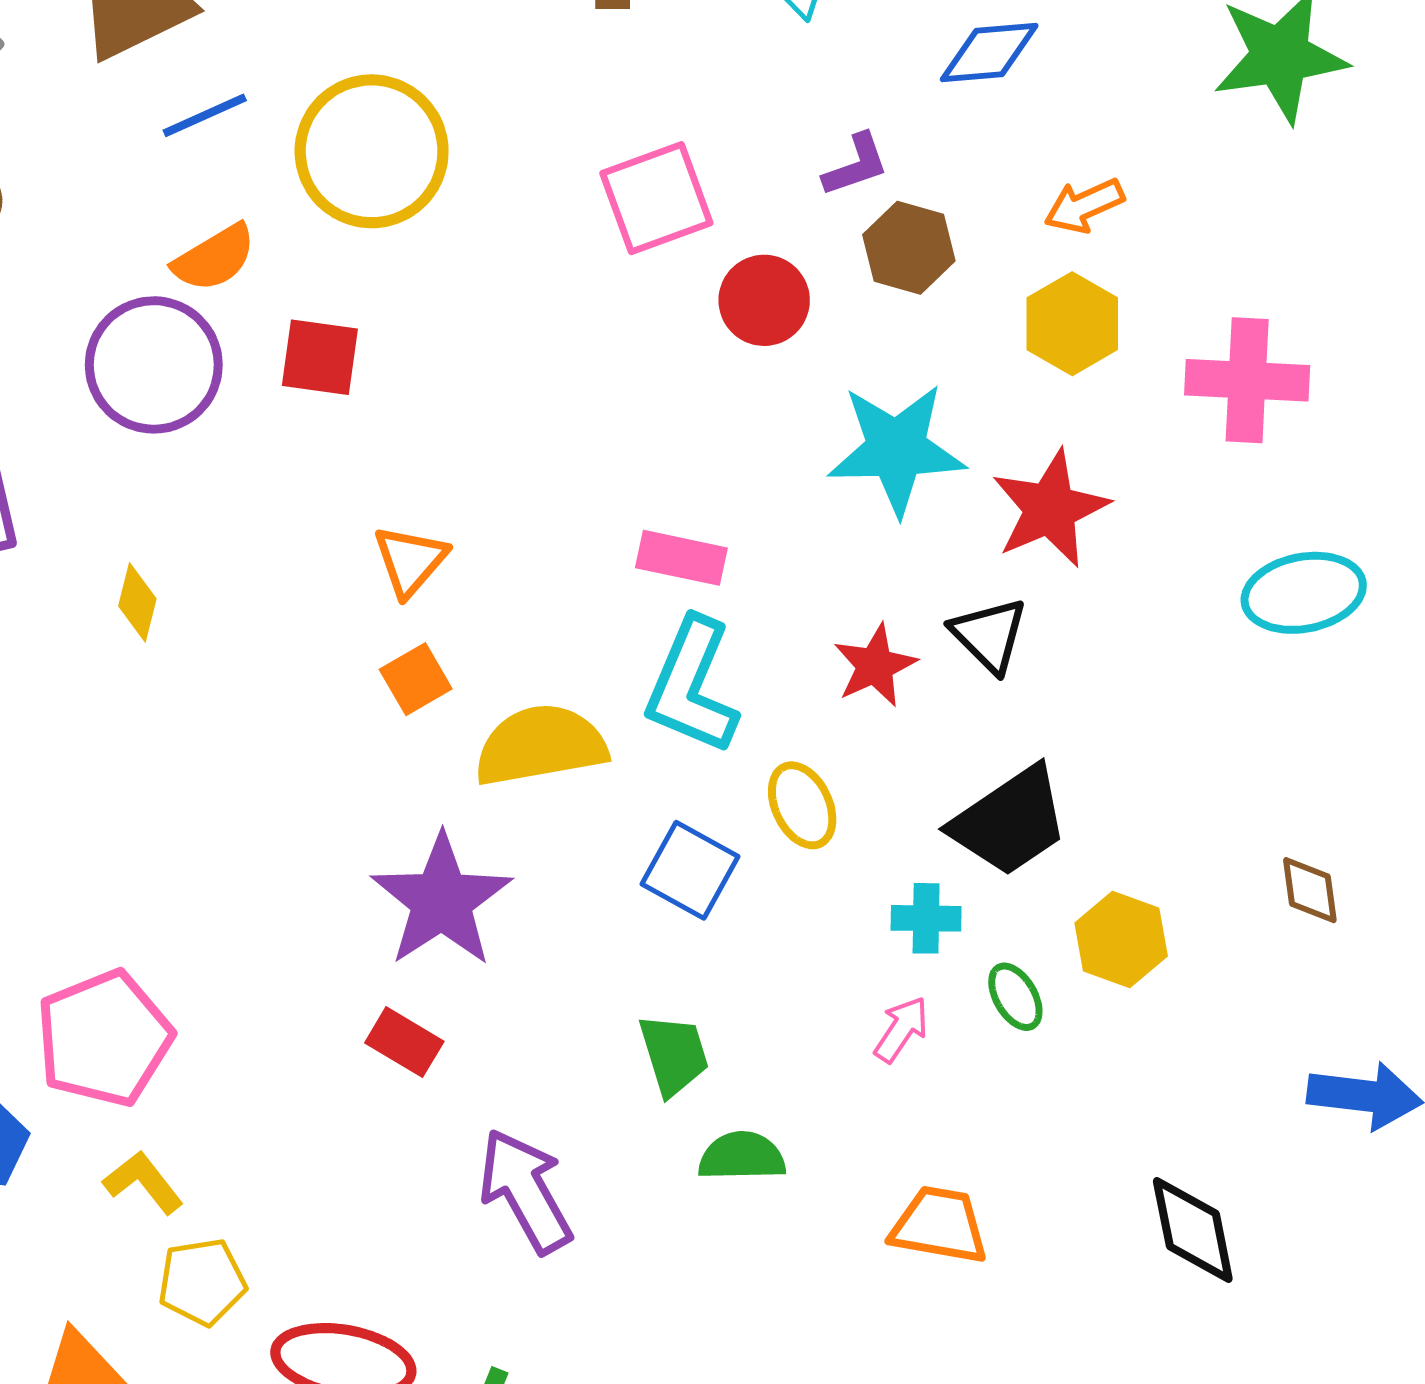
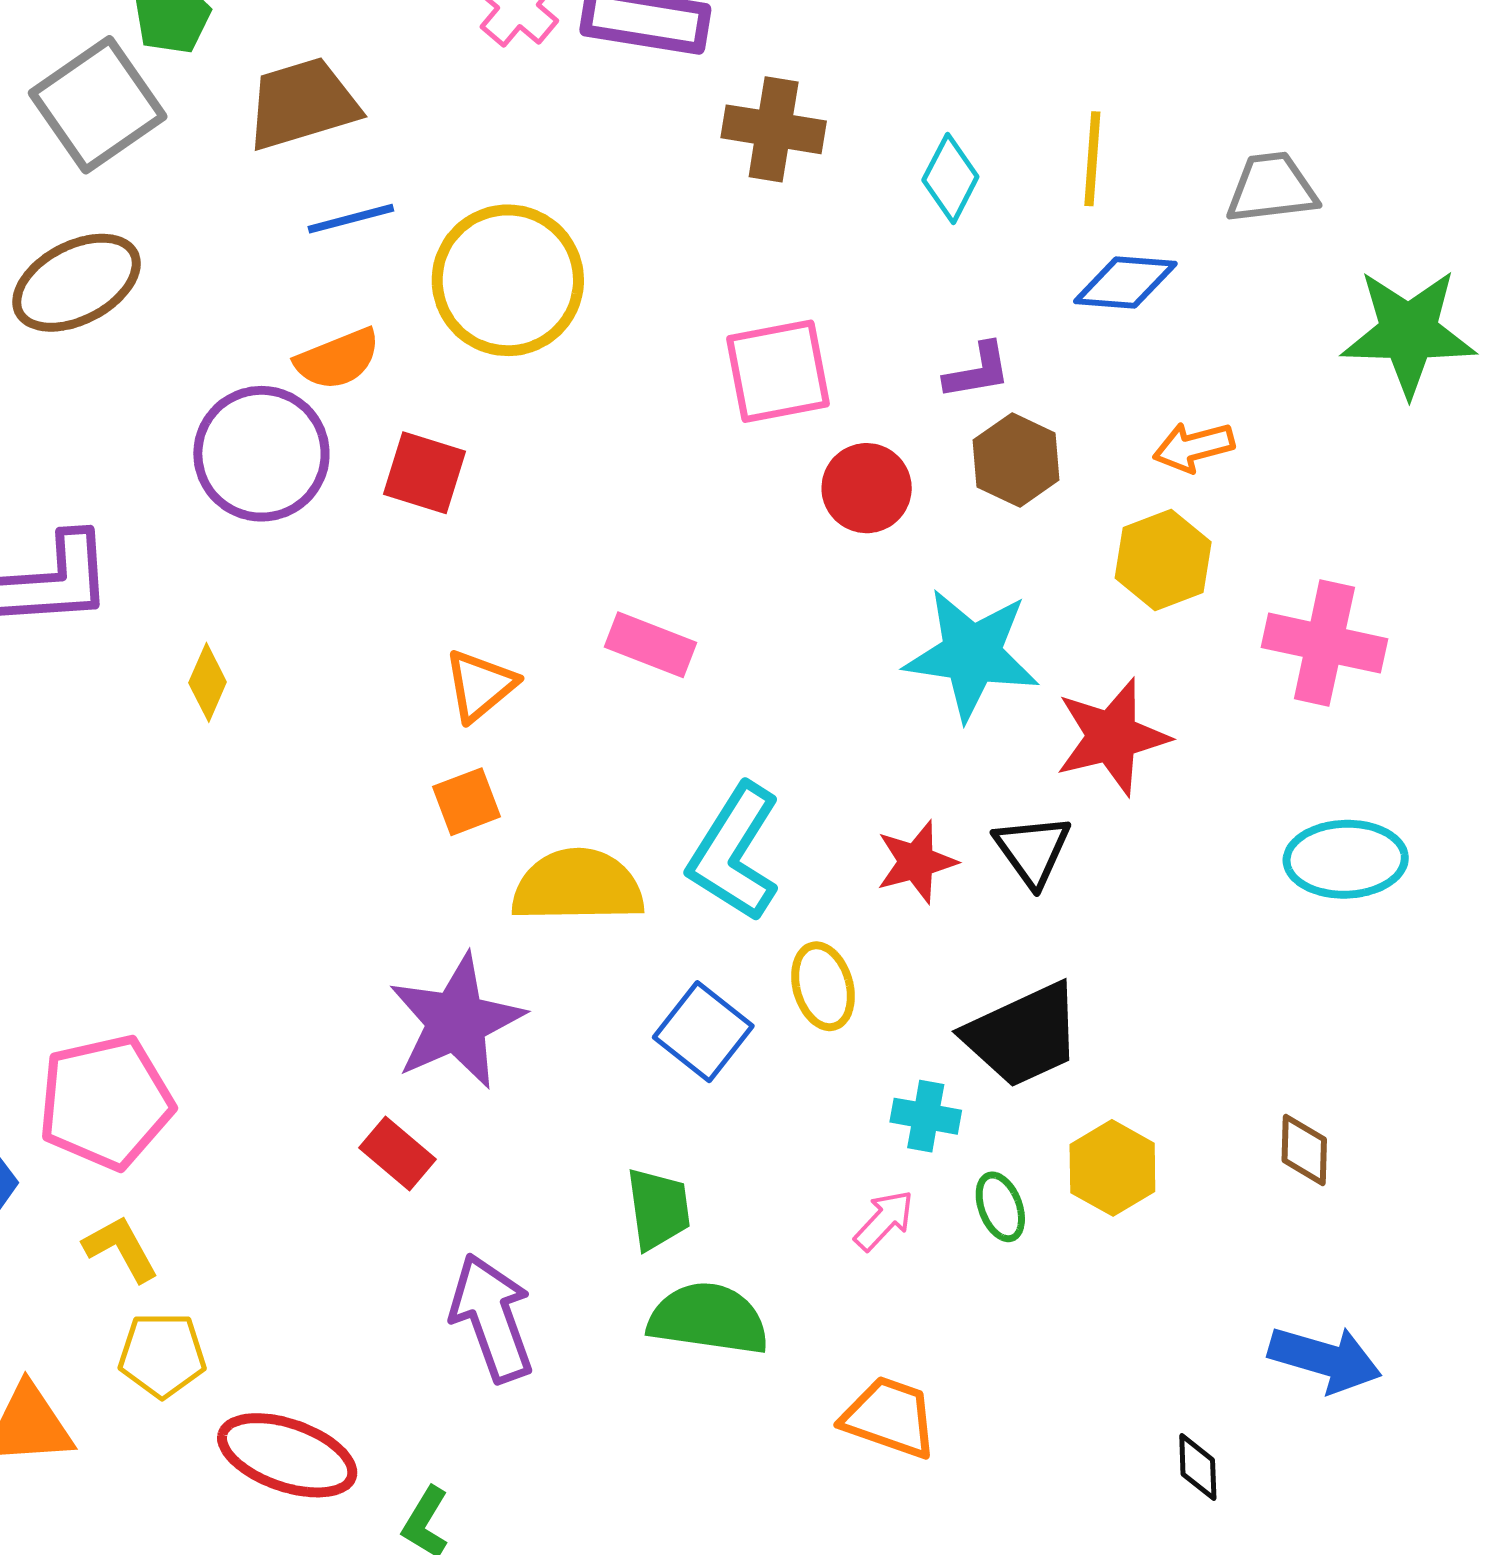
pink rectangle: (681, 558) -> (651, 645), moved
green semicircle: (742, 1156) -> (708, 1319), size x1.4
black diamond: (1193, 1230) -> (1198, 1467), moved, size x0.6

